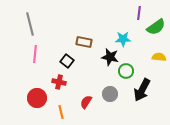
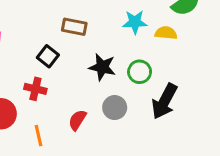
black star: (110, 57) -> (102, 67), moved
yellow semicircle: (159, 57) -> (166, 33), moved

